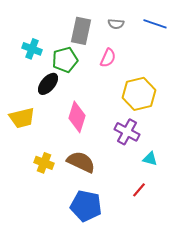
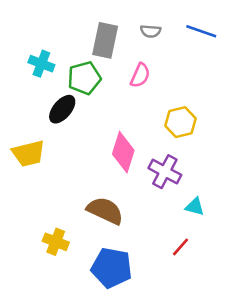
yellow hexagon: (139, 94) -> (180, 122), size x0.7
pink diamond: (77, 117) -> (123, 152), moved
yellow cross: (44, 163) -> (56, 242), moved

